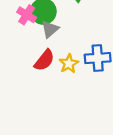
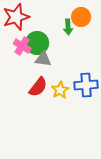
gray triangle: (50, 29) -> (43, 59), turned 48

